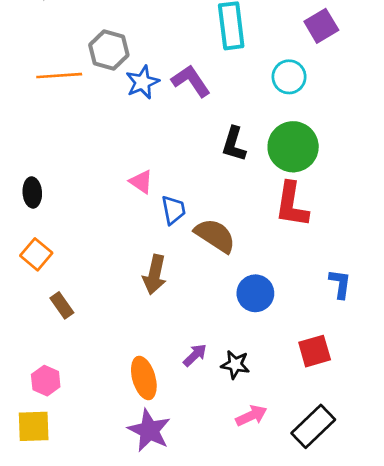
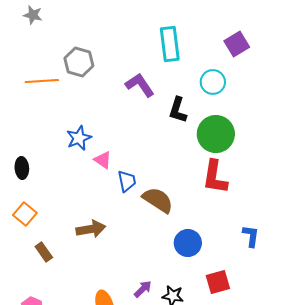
blue star: (142, 82) -> (79, 138), moved
black L-shape: (234, 144) -> (178, 110), moved
brown arrow: (155, 274) -> (91, 229), moved, turned -112
red square: (315, 351) -> (218, 282), moved

